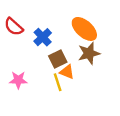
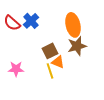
orange ellipse: (84, 29) -> (73, 25), turned 35
blue cross: (43, 37) -> (31, 21), moved

